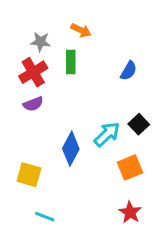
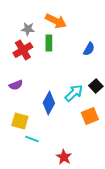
orange arrow: (81, 30) -> (56, 21), size x1.5
purple semicircle: (33, 104) -> (16, 85), moved
red star: (130, 212) -> (64, 157), moved
cyan line: (45, 217) -> (32, 139), moved

